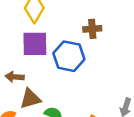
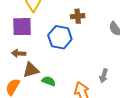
purple square: (35, 44) -> (22, 27), moved

